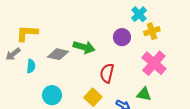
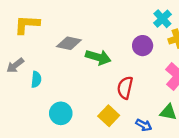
yellow L-shape: (27, 33) -> (27, 25), moved
gray diamond: (58, 54) -> (69, 43), moved

